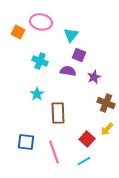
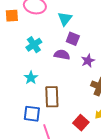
orange square: (18, 32) -> (12, 16), turned -32
cyan cross: (40, 61) -> (34, 45), turned 35
blue square: (26, 142) -> (32, 114), moved

